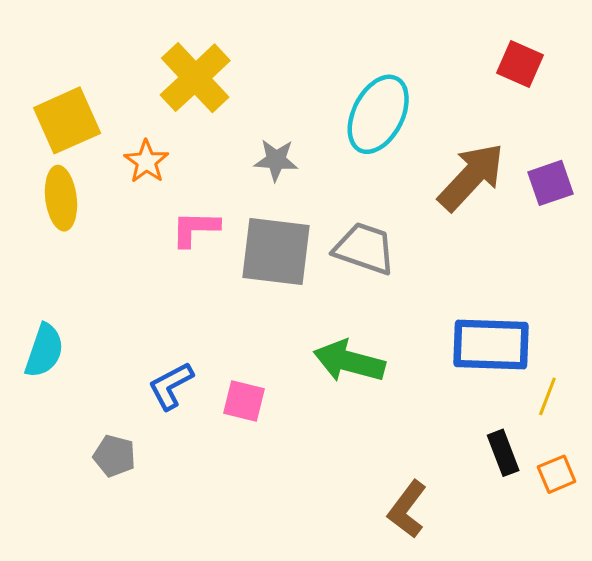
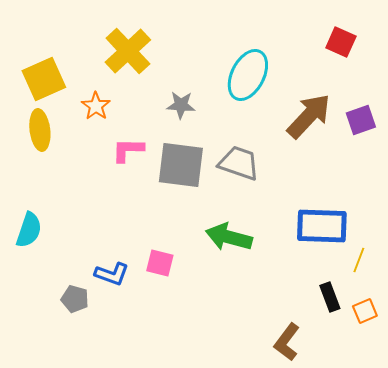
blue L-shape: (171, 386) -> (112, 274), moved, turned -132
brown L-shape: (407, 509) -> (287, 342), moved

